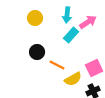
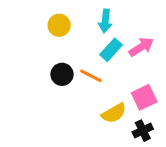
pink arrow: (88, 22) -> (141, 47), moved
orange line: (57, 65) -> (91, 76), moved

